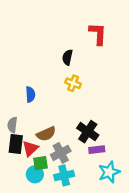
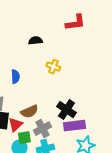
red L-shape: (98, 34) -> (75, 23), turned 80
black semicircle: (67, 57) -> (35, 41), moved, turned 72
purple rectangle: (97, 150) -> (74, 126), size x1.5

